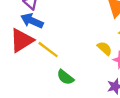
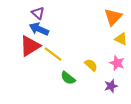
yellow semicircle: (105, 48) -> (91, 65), moved

